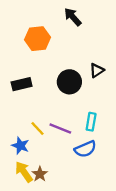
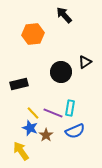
black rectangle: (22, 84) -> (19, 84), moved
cyan rectangle: (91, 122) -> (70, 108), moved
blue star: (20, 146) -> (30, 128), moved
brown star: (40, 174) -> (46, 135), moved

